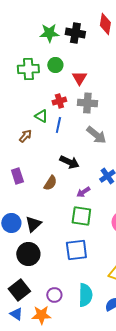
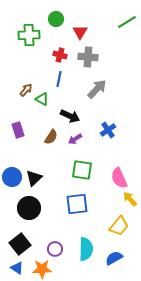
green cross: (28, 69) -> (29, 35), moved
red cross: (59, 101) -> (60, 55), turned 32
green triangle: (41, 116) -> (42, 99), moved
gray arrow: (96, 135) -> (97, 89), turned -85
purple arrow: (83, 192) -> (75, 139), moved

